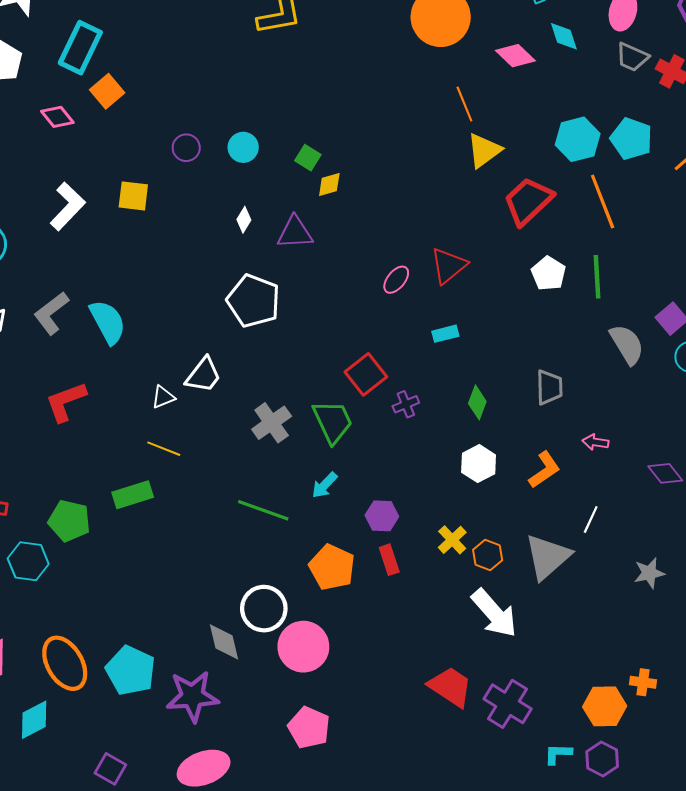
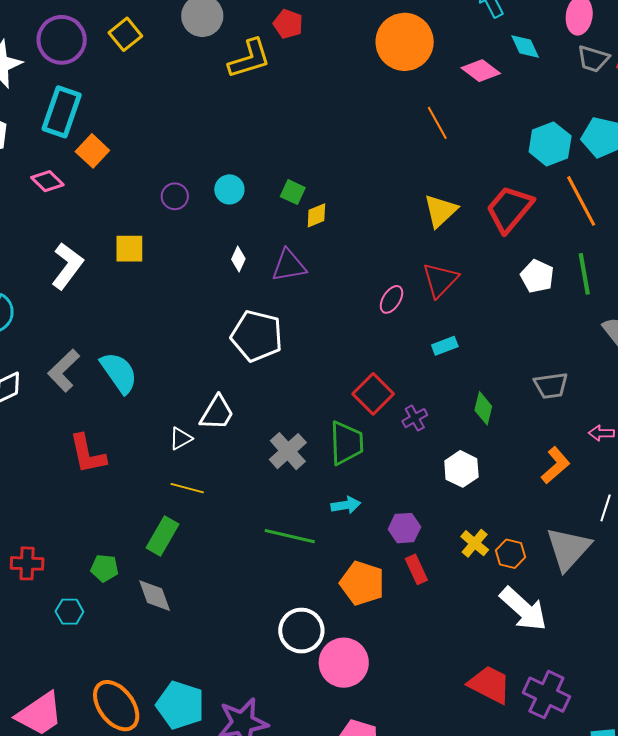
yellow triangle: (484, 150) -> (440, 211), moved
gray trapezoid: (549, 387) -> (551, 386), turned 90
red L-shape: (66, 402) -> (88, 454), turned -75
green trapezoid: (333, 422) -> (346, 443), turned 30
white hexagon: (479, 464) -> (461, 469), moved
cyan arrow: (324, 485) -> (346, 505), turned -136
green rectangle: (133, 495) -> (162, 536), turned -36
green pentagon: (69, 521) -> (105, 568), size x0.7
cyan hexagon: (28, 561) -> (69, 612), size x0.7
gray diamond: (224, 642) -> (155, 596), moved

